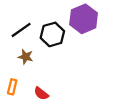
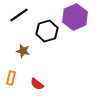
black line: (21, 30) -> (19, 15), moved

